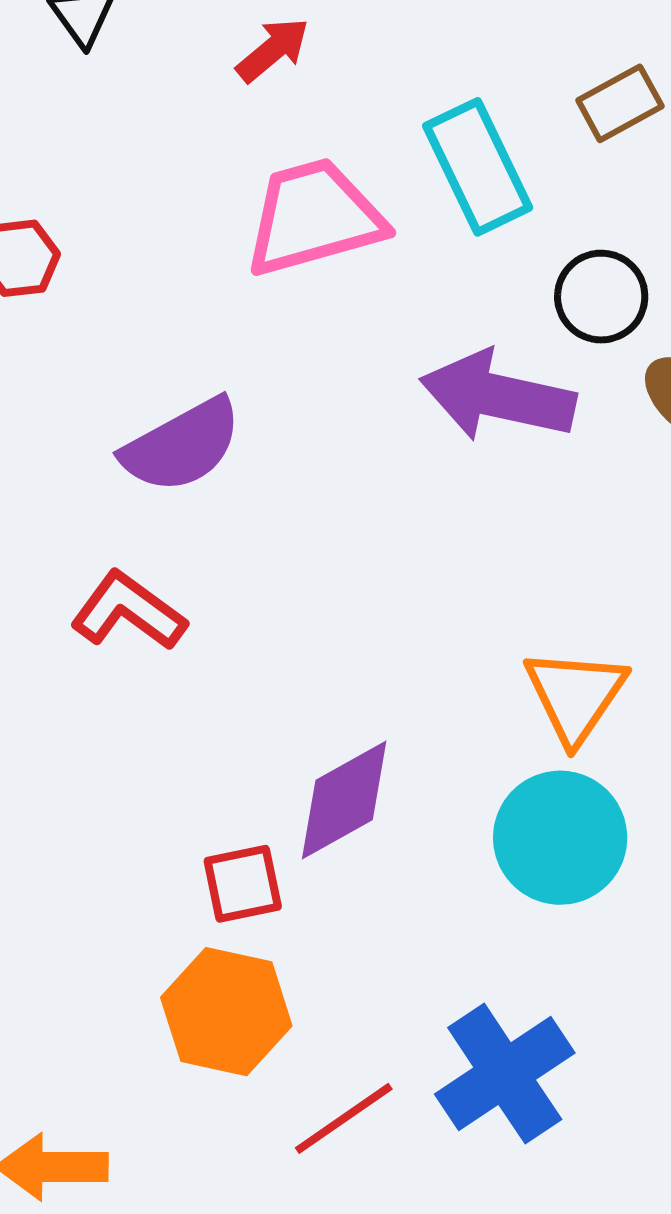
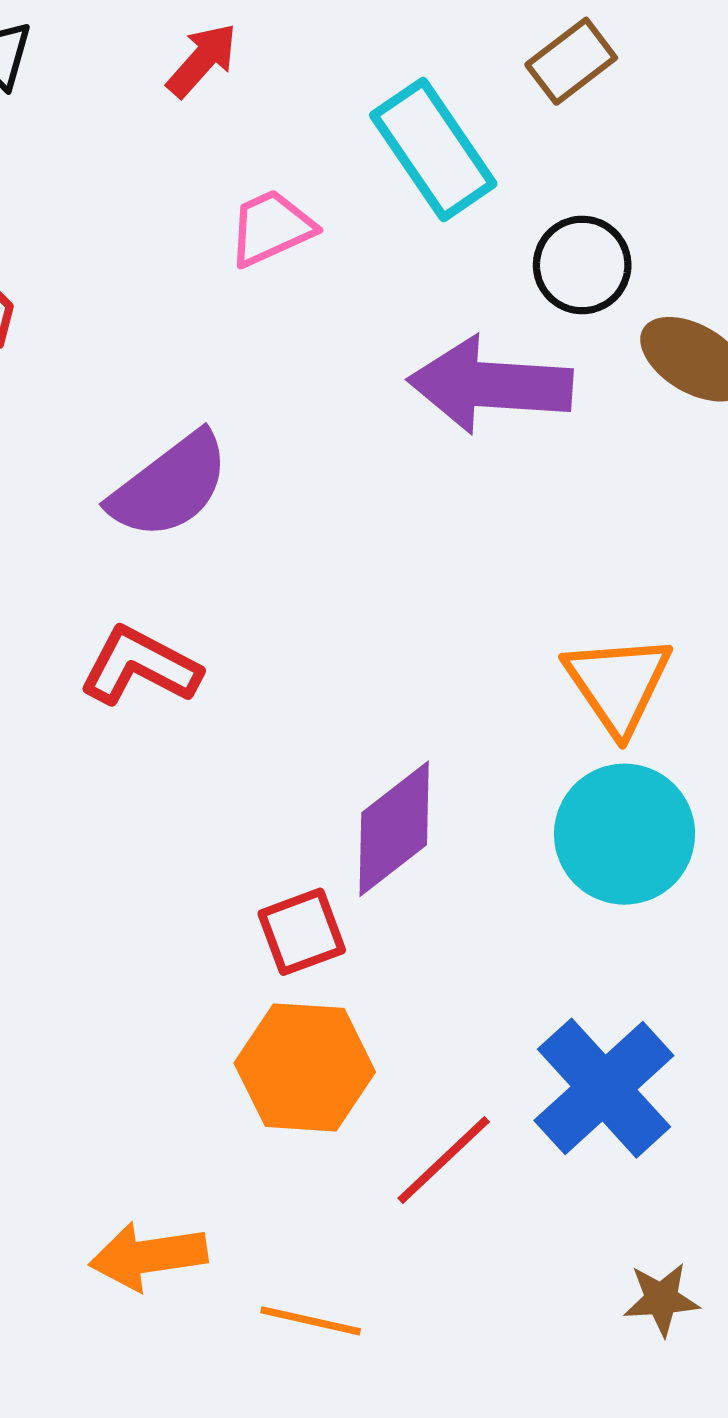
pink trapezoid: (314, 217) -> (271, 228), size x0.6

